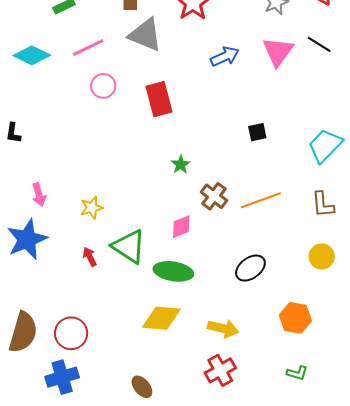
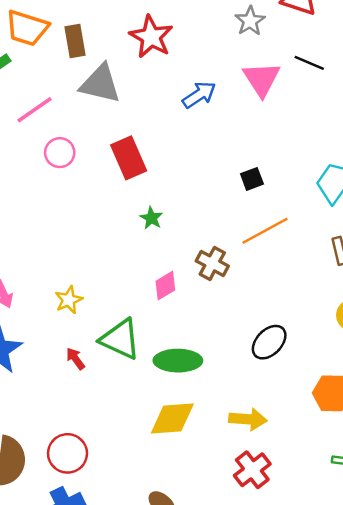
green star: (181, 165) -> (151, 218), moved
orange line: (261, 200) -> (265, 231), moved
pink diamond: (181, 227) -> (165, 286), moved

